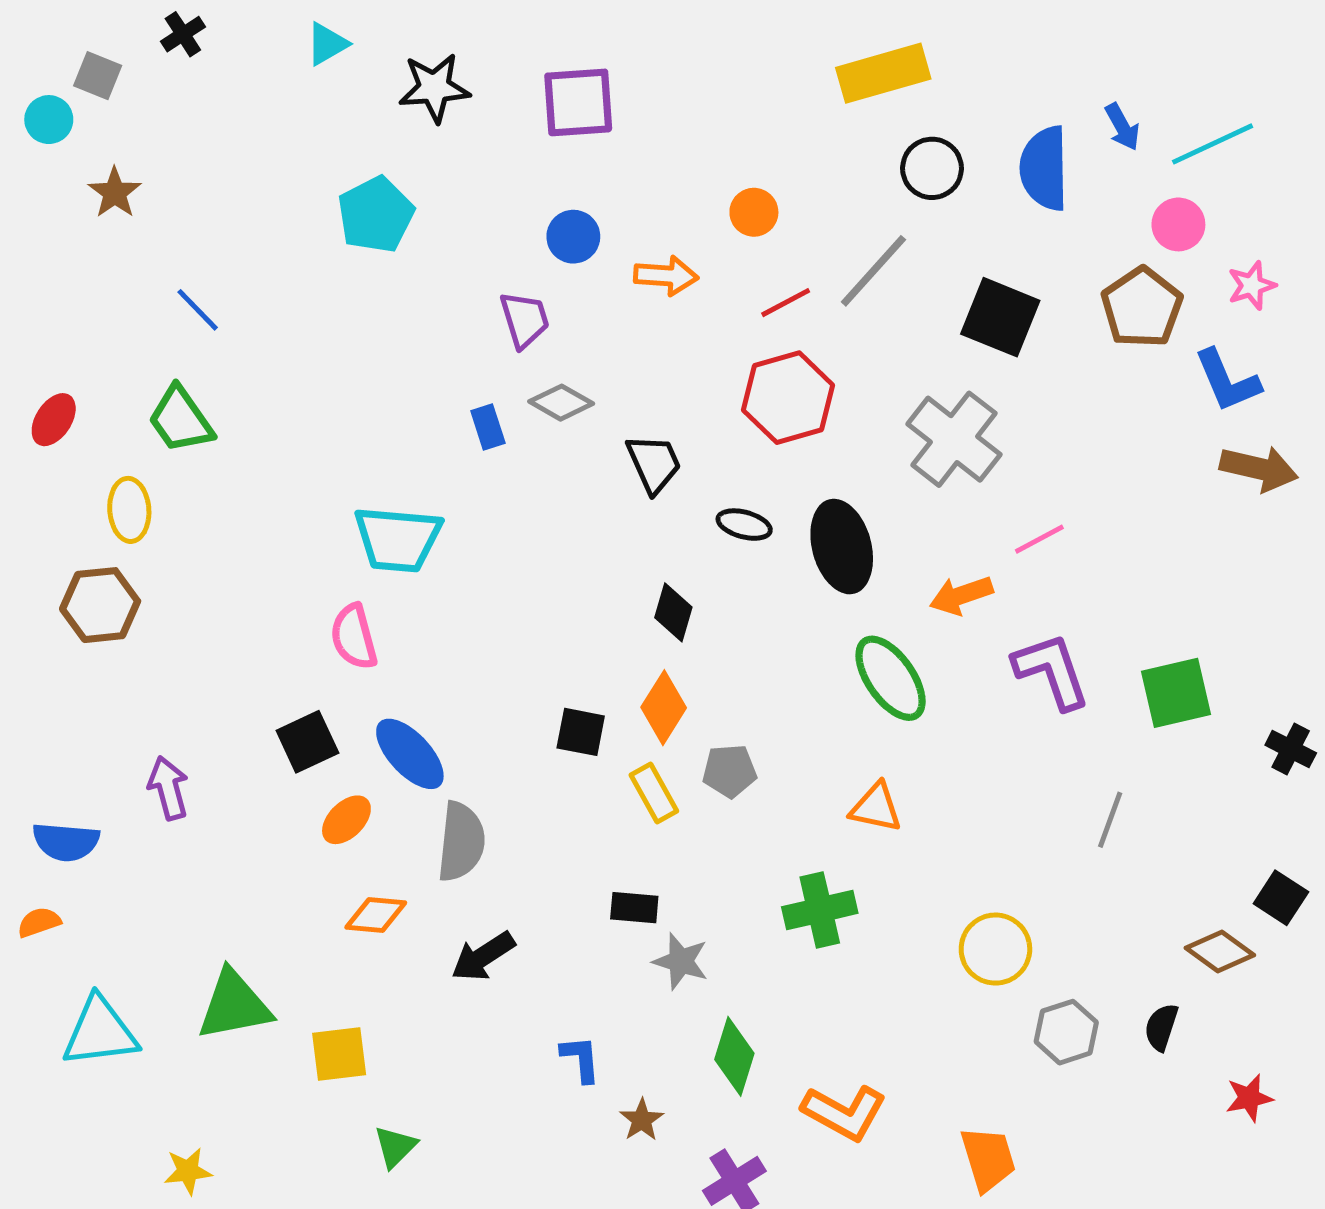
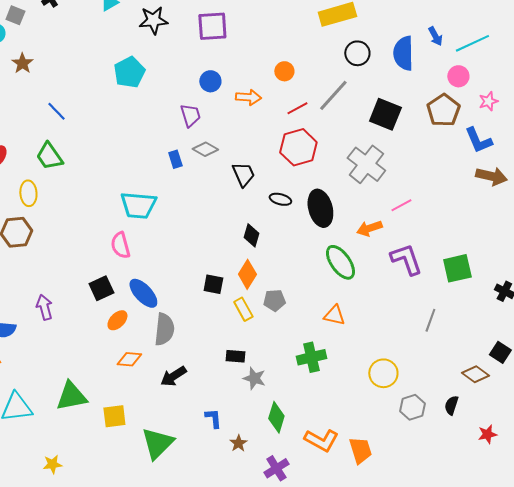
green triangle: (395, 1147) -> (157, 443), moved, size x1.8
orange trapezoid: (988, 1159) -> (360, 450), moved

